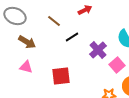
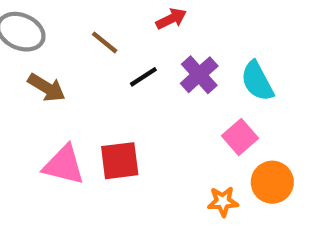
purple cross: (98, 50) -> (199, 75), moved
pink triangle: (26, 67) -> (64, 165), moved, size x1.5

